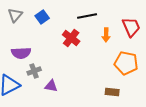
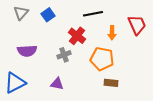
orange pentagon: (126, 63) -> (102, 59), moved
gray cross: (34, 71) -> (64, 55), moved
brown rectangle: (112, 92) -> (111, 83), moved

